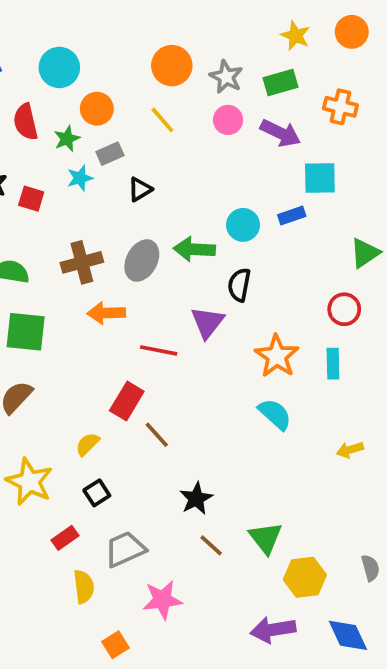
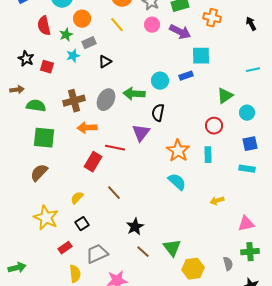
red rectangle: (127, 401) -> (93, 162), moved

